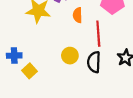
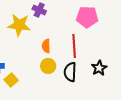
orange semicircle: (78, 15) -> (46, 46), moved

